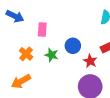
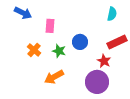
red star: (90, 61) -> (104, 61), moved
orange arrow: (21, 81) -> (54, 77), moved

